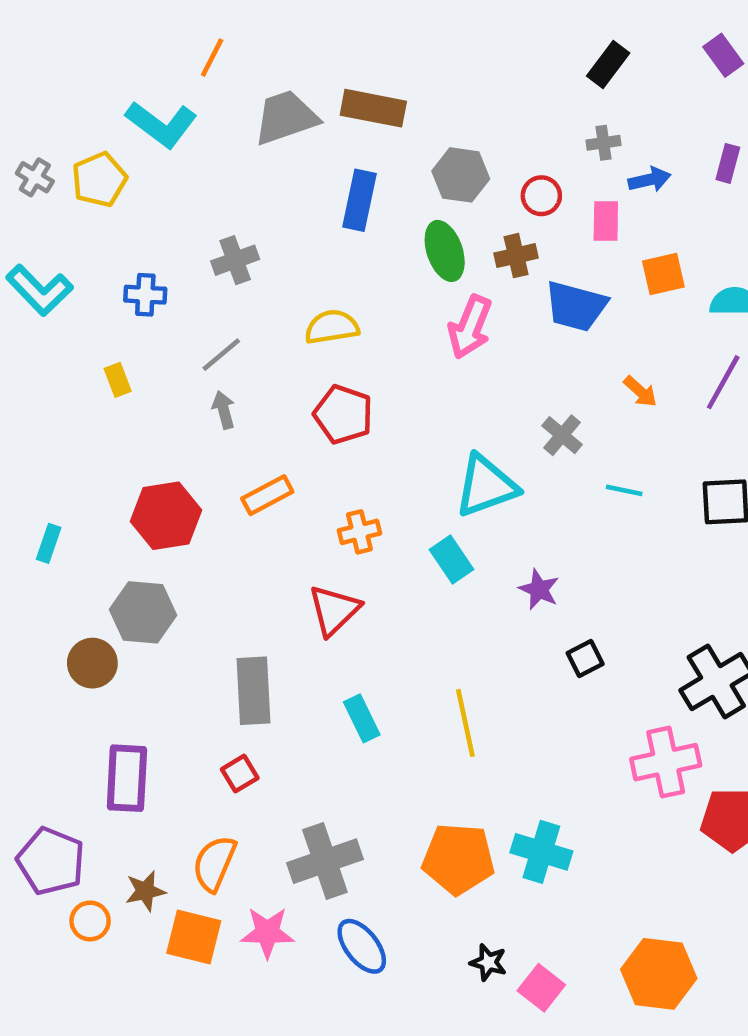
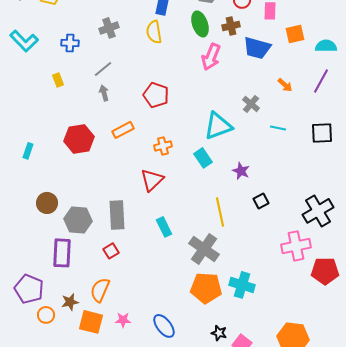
yellow semicircle: (332, 327) -> (154, 32), moved, turned -90
gray hexagon: (143, 612) -> (78, 220), moved
yellow line: (465, 723) -> (220, 212), moved
gray cross: (325, 861) -> (204, 249), moved, turned -36
pink star: (267, 932) -> (123, 320), size x0.7

